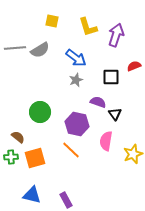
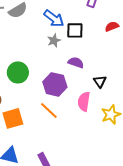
black square: (111, 77) -> (75, 30), moved
black triangle: (115, 114) -> (100, 81), moved

